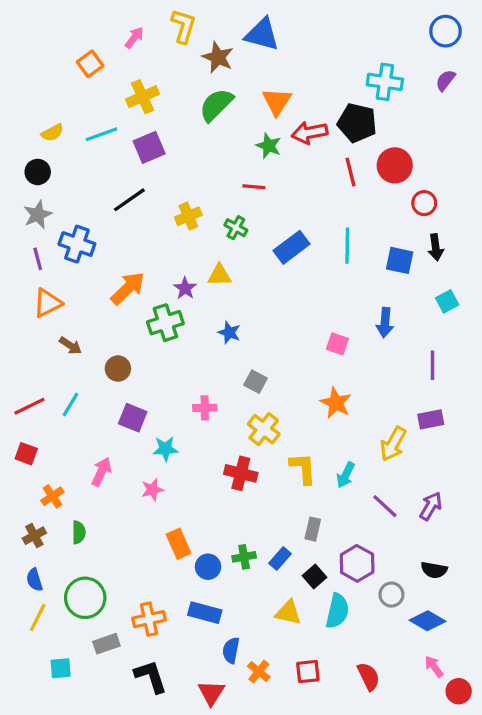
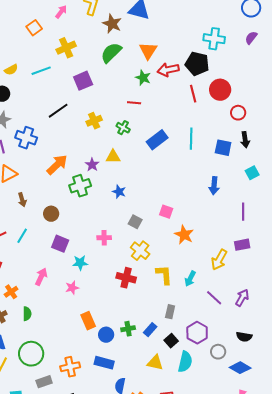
purple square: (149, 147) -> (83, 81), moved
pink square: (337, 344) -> (166, 212), moved
brown arrow: (70, 346) -> (22, 200), turned 40

